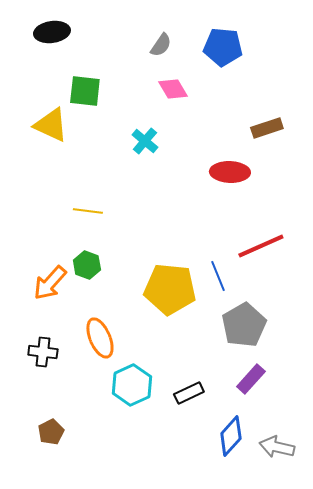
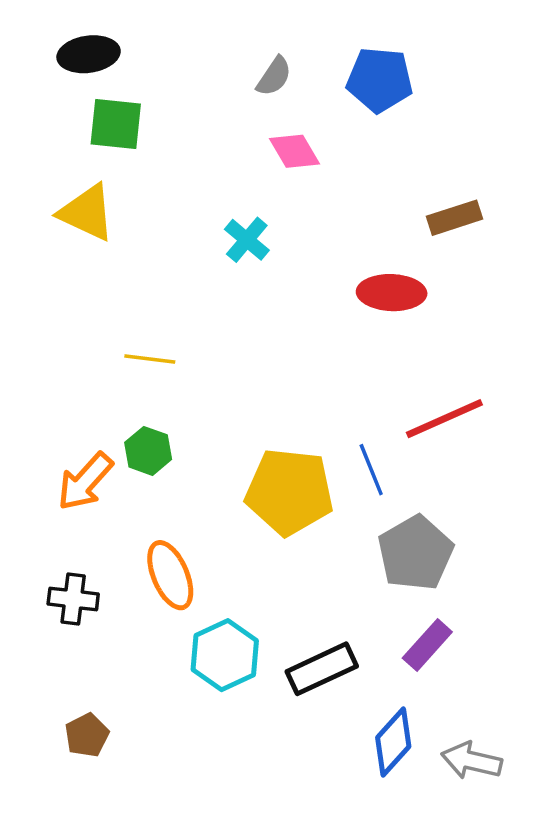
green square: (85, 91) -> (116, 124), moved
black rectangle: (189, 393) -> (322, 669), size x1.4

